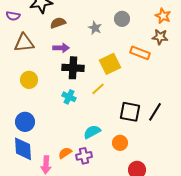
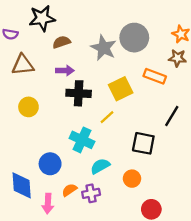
gray circle: (122, 19) -> (134, 38), size x1.6
gray star: (95, 28) -> (104, 48), size x1.6
cyan cross: (69, 97) -> (82, 140), moved, size x1.5
black line: (155, 112) -> (172, 116), moved
blue circle: (25, 122) -> (50, 164), moved

